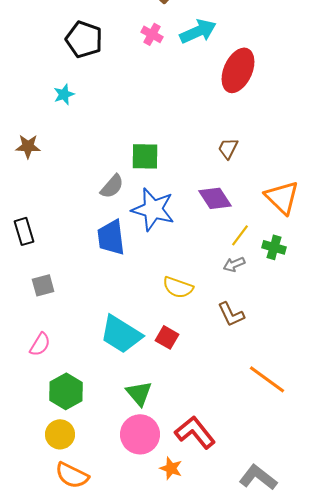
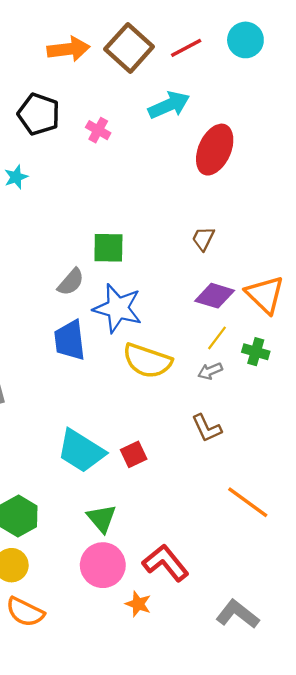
pink cross: (152, 34) -> (98, 130), moved
purple diamond: (215, 198) -> (215, 296), moved, turned -40
yellow semicircle: (178, 287) -> (147, 361), moved, size x1.4
red square: (167, 337) -> (134, 454), turned 35

